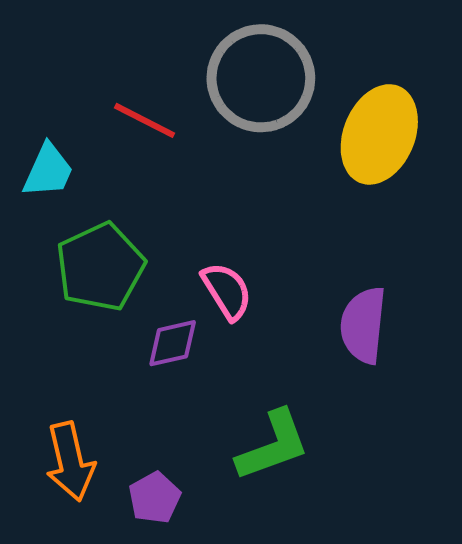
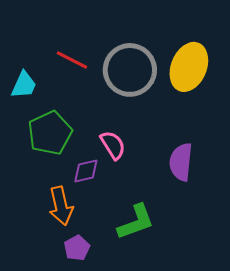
gray circle: (261, 78) -> (130, 70), moved
orange arrow: (70, 462) -> (61, 206), moved

